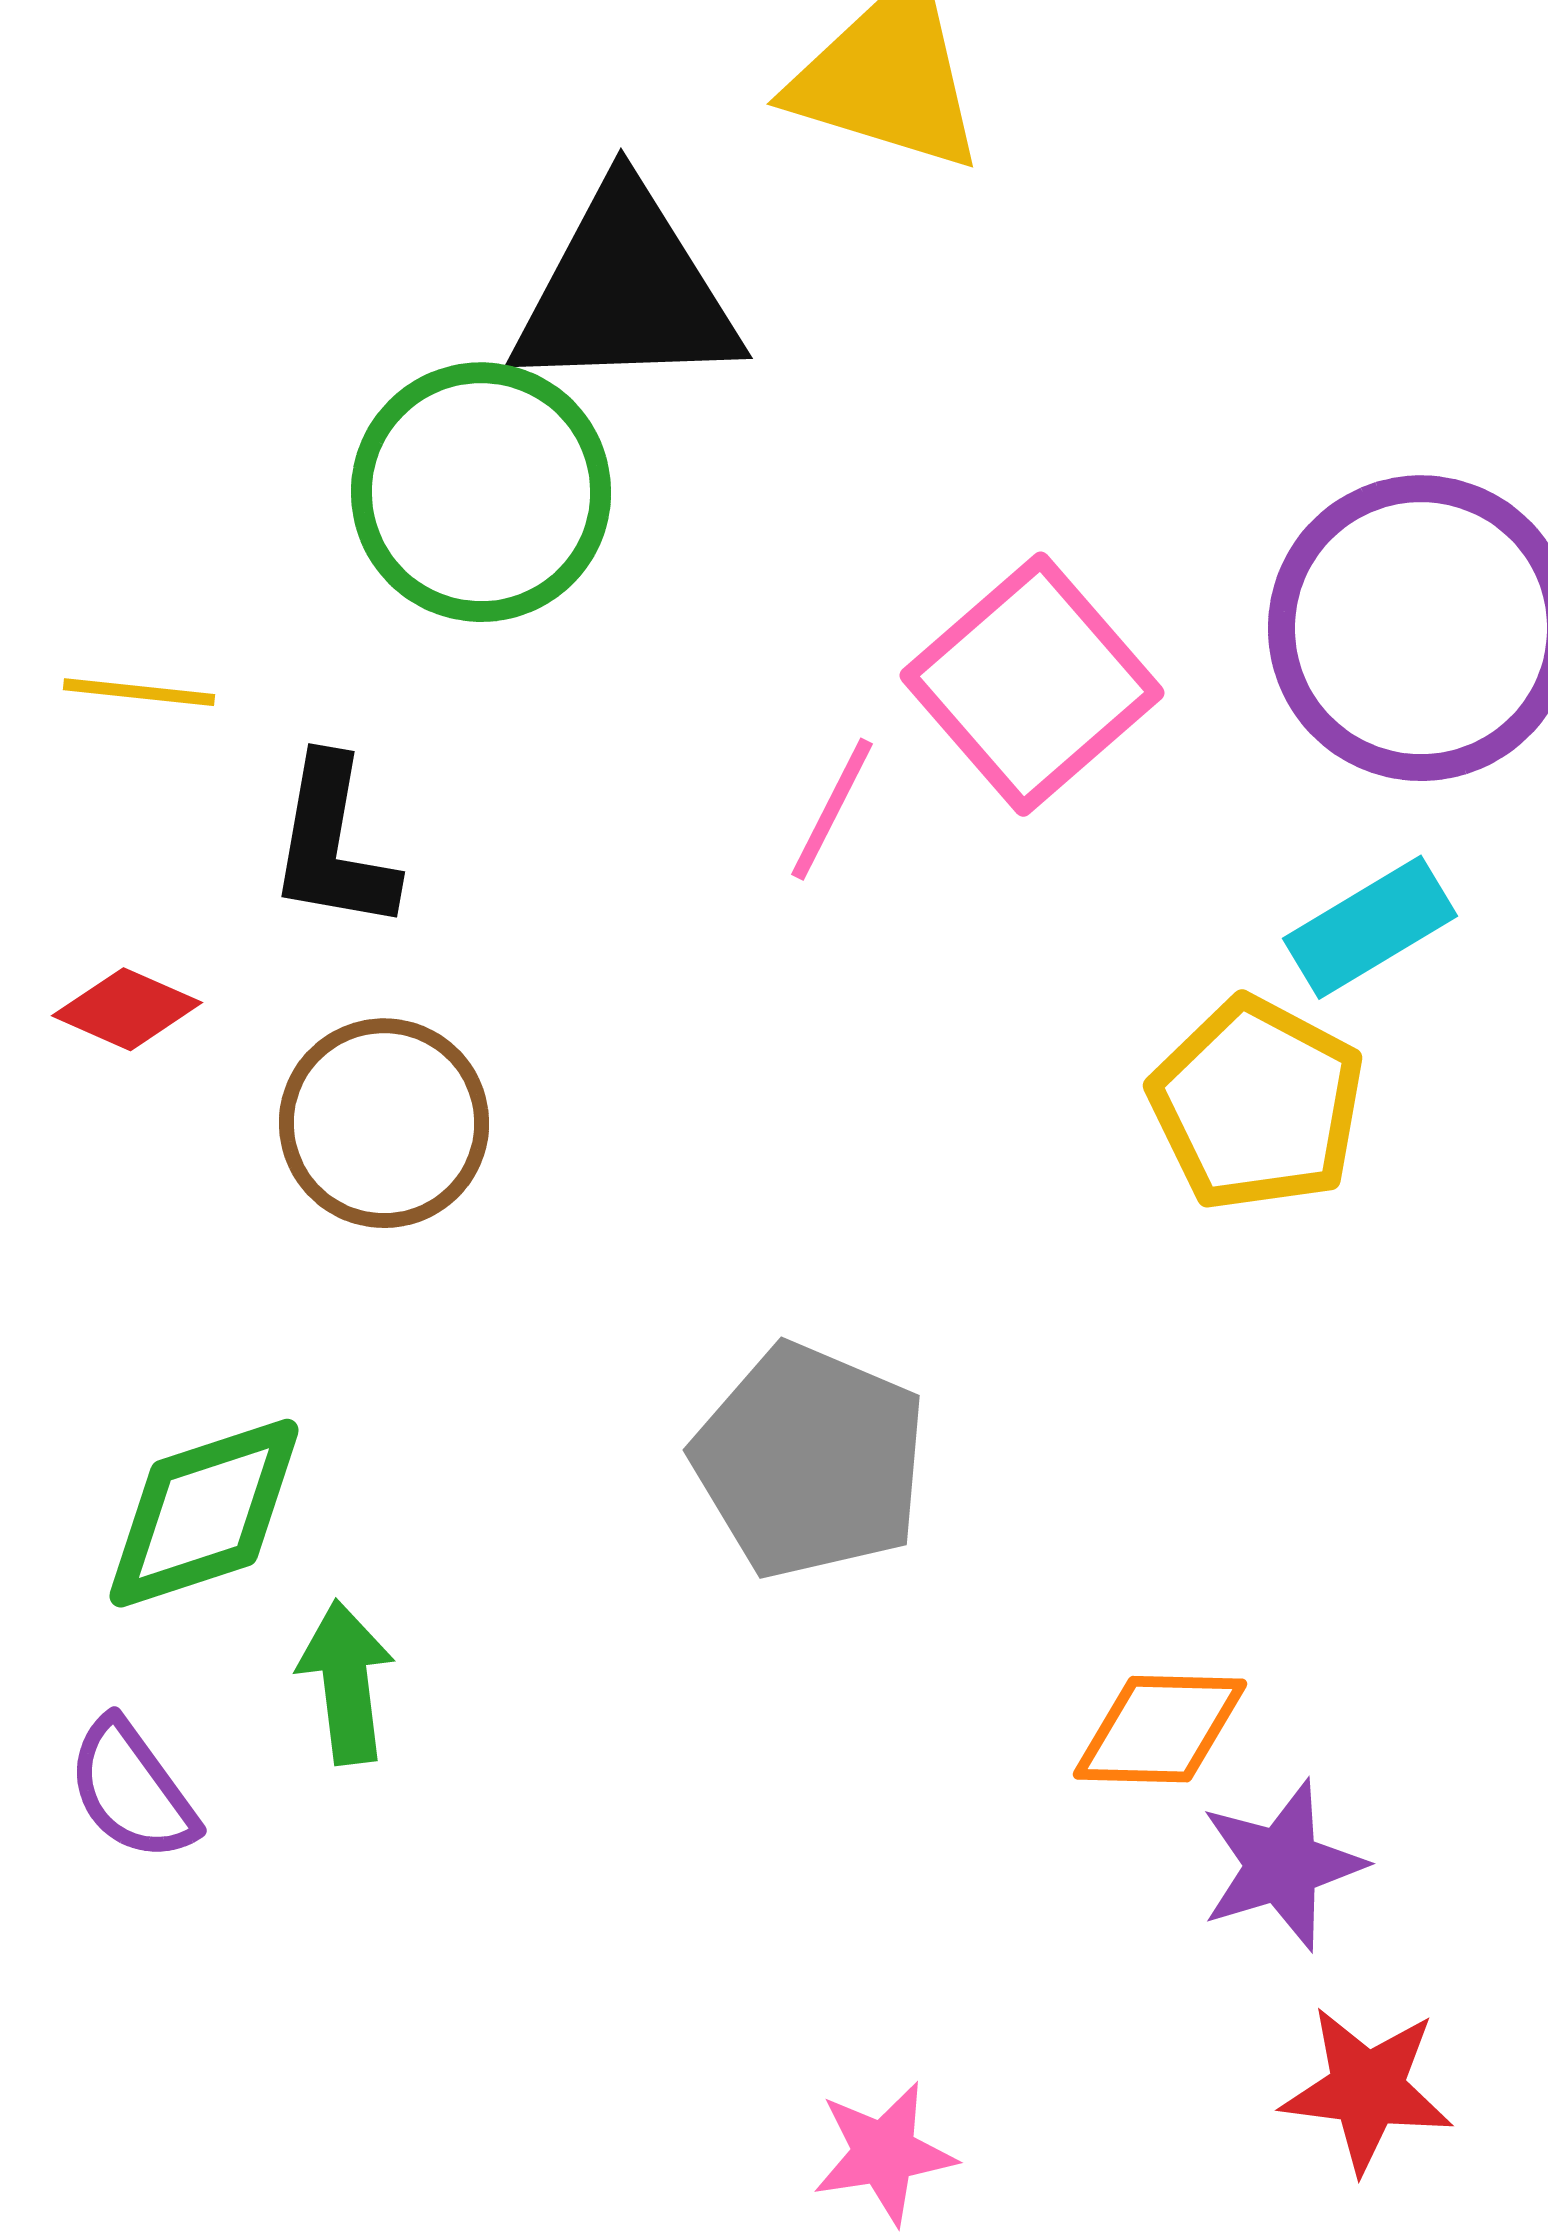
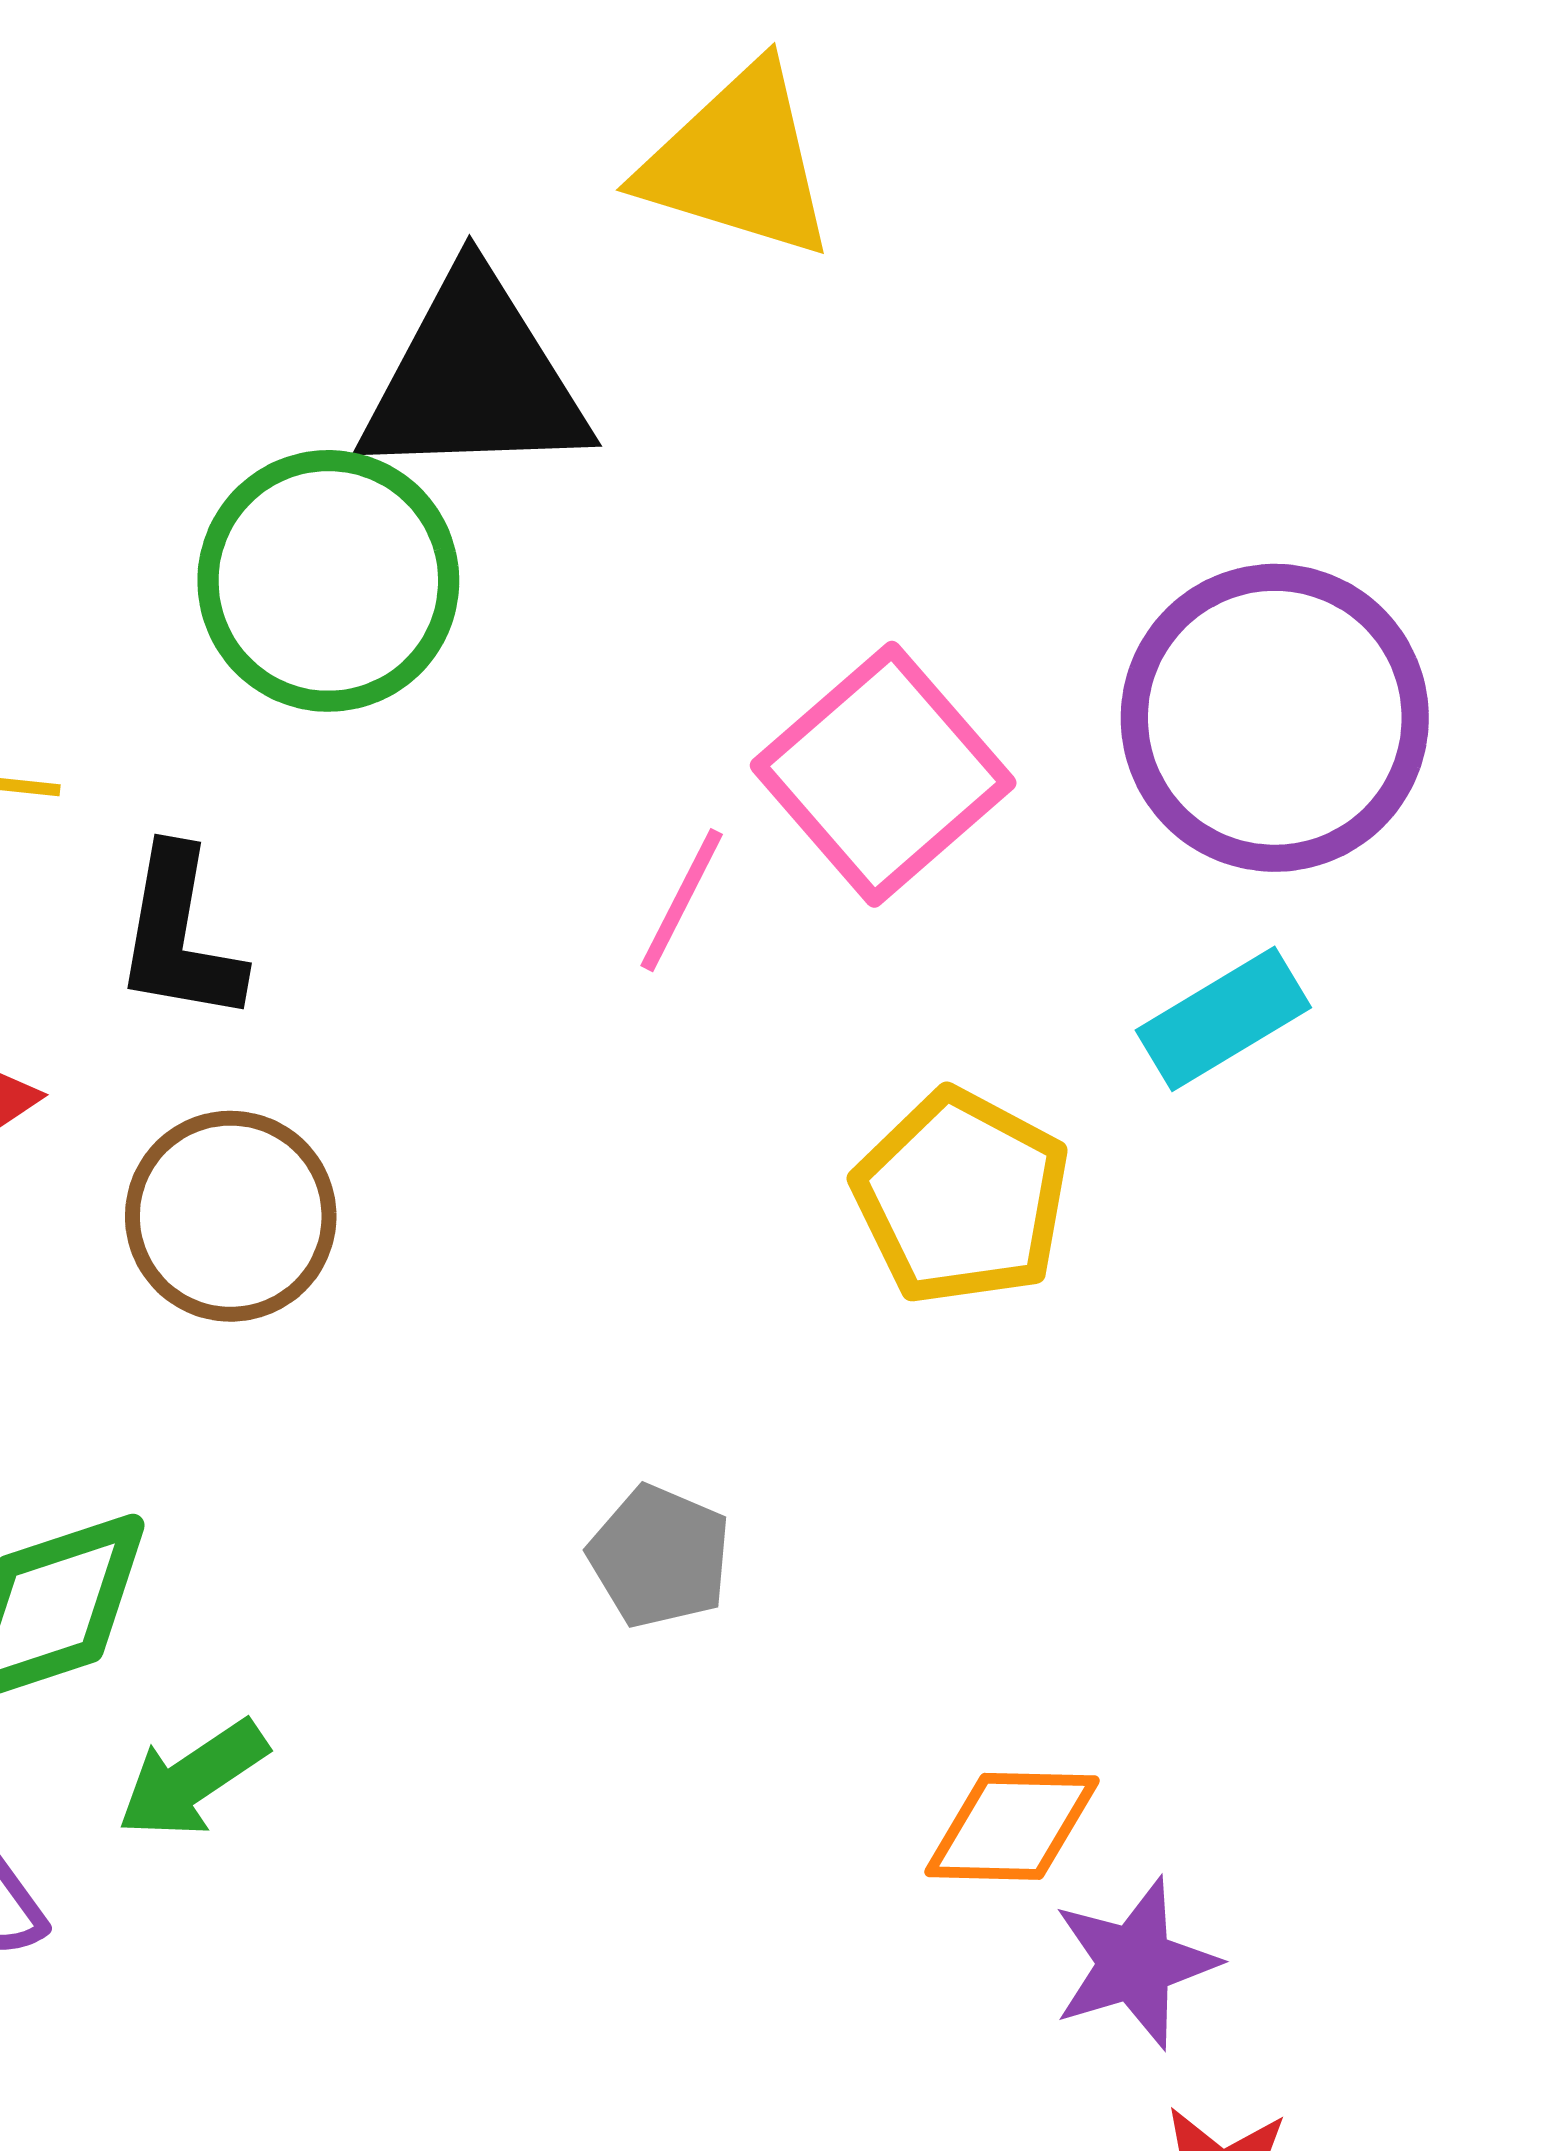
yellow pentagon: (1257, 1104) -> (962, 1197), moved
gray pentagon: (810, 1461) -> (660, 1557), size x0.6
green arrow: (346, 1682) -> (192, 1779), turned -117

